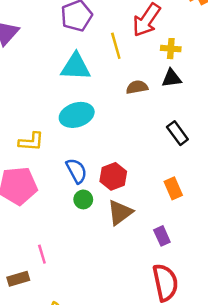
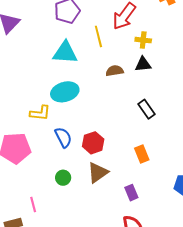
yellow L-shape: (31, 142) -> (40, 113), moved
green circle: (83, 199) -> (63, 178), moved

